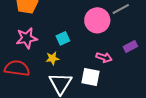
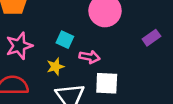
cyan square: (63, 38) -> (65, 40), turned -32
pink arrow: (104, 57) -> (90, 57), moved

